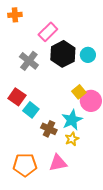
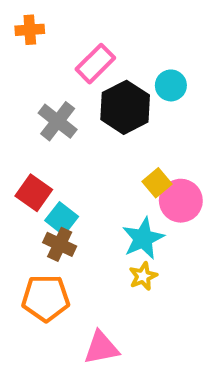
cyan circle: (88, 55) -> (171, 85), moved
brown cross: (49, 129) -> (60, 244), moved
pink triangle: (58, 163) -> (101, 348), moved
orange pentagon: (25, 165) -> (46, 298), moved

